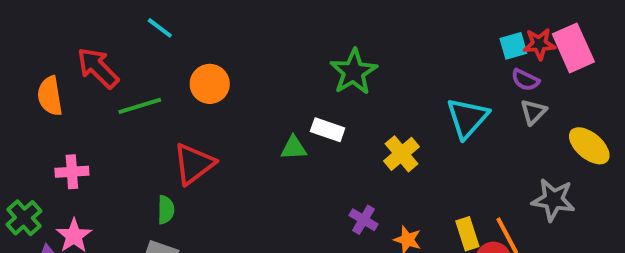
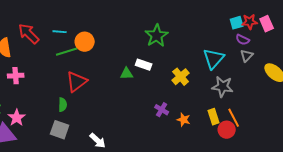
cyan line: (160, 28) -> (60, 32), moved, turned -32
pink rectangle: (573, 48) -> (267, 24), size x0.7
green line: (140, 106) -> (67, 52), moved
pink cross: (72, 172) -> (16, 76), moved
gray star: (553, 200) -> (223, 87), moved

